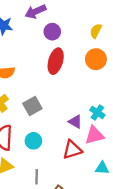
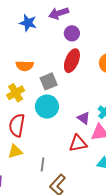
gray square: (32, 106) -> (49, 81), moved
cyan circle: (33, 141) -> (47, 107), moved, size x1.5

